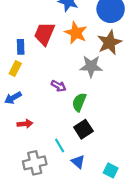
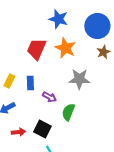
brown star: (109, 43) -> (103, 52), moved, size x0.6
blue rectangle: (21, 47) -> (30, 83), moved
black square: (83, 129) -> (42, 129), moved, turned -30

